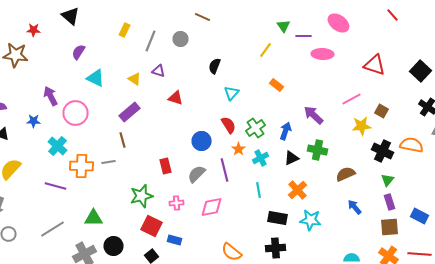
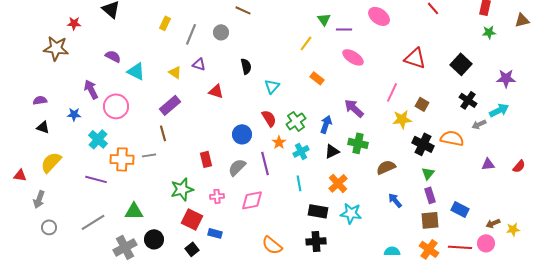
purple semicircle: (78, 52) -> (113, 56), moved, turned 84
pink ellipse: (322, 54) -> (353, 57), moved, turned 30
black semicircle: (214, 66) -> (246, 66), moved, turned 147
pink line: (352, 99) -> (392, 92), turned -36

